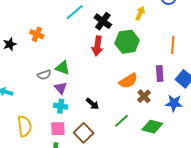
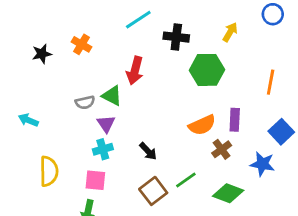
black cross: (103, 21) -> (176, 37), turned -36
red arrow: (97, 46) -> (135, 70), moved
purple rectangle: (160, 73) -> (235, 120), moved
cyan cross: (61, 106) -> (103, 149), turned -32
brown square: (84, 133) -> (153, 191), moved

